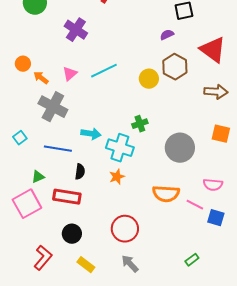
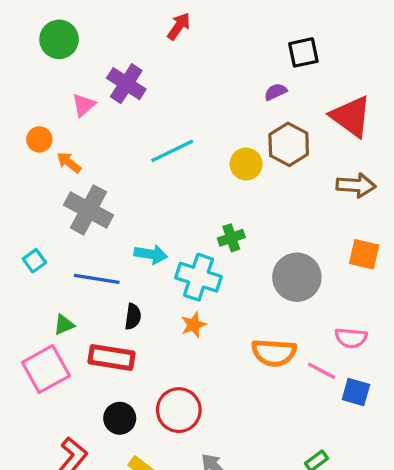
pink triangle: (70, 74) -> (84, 105), moved
red circle: (125, 229) -> (179, 410), moved

